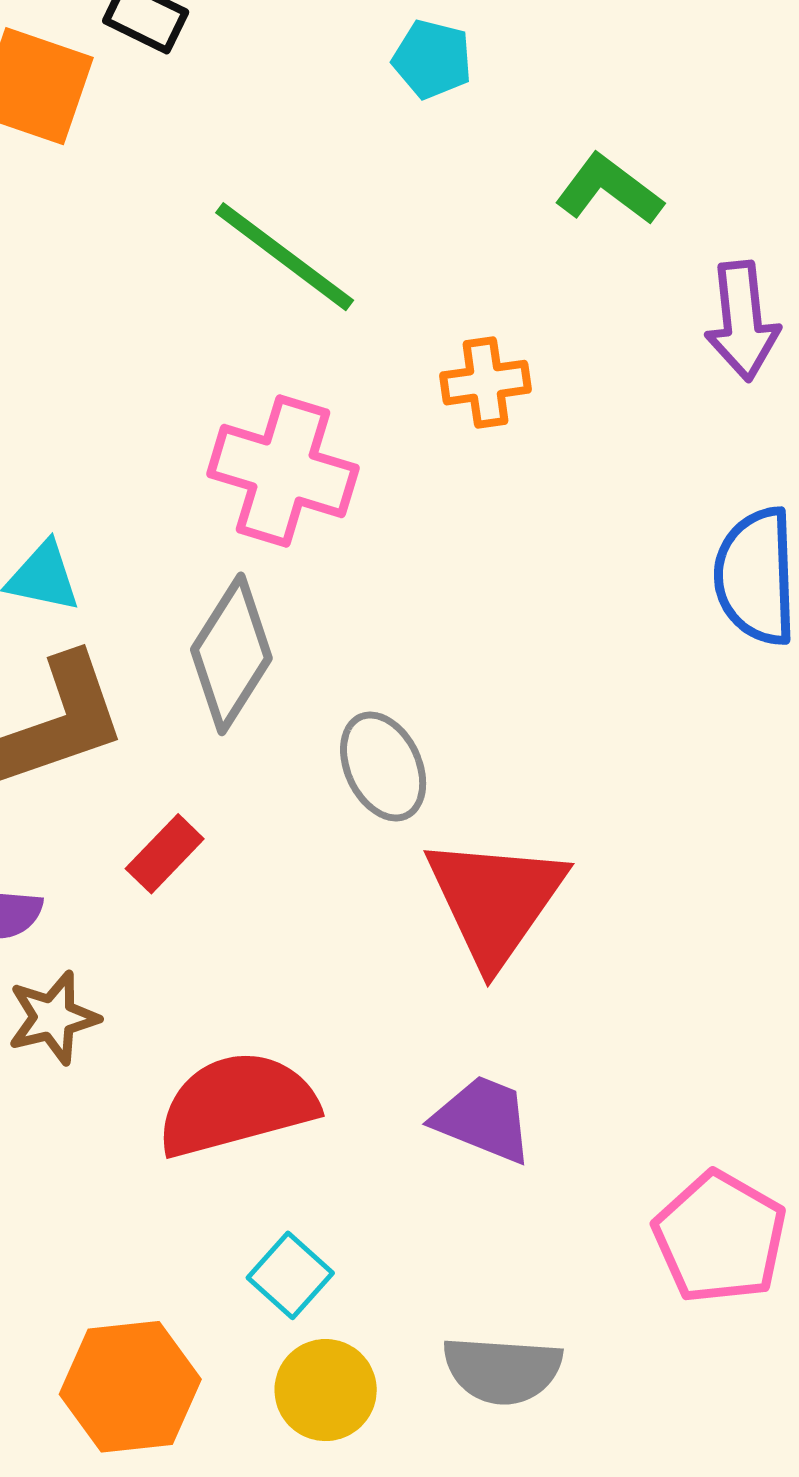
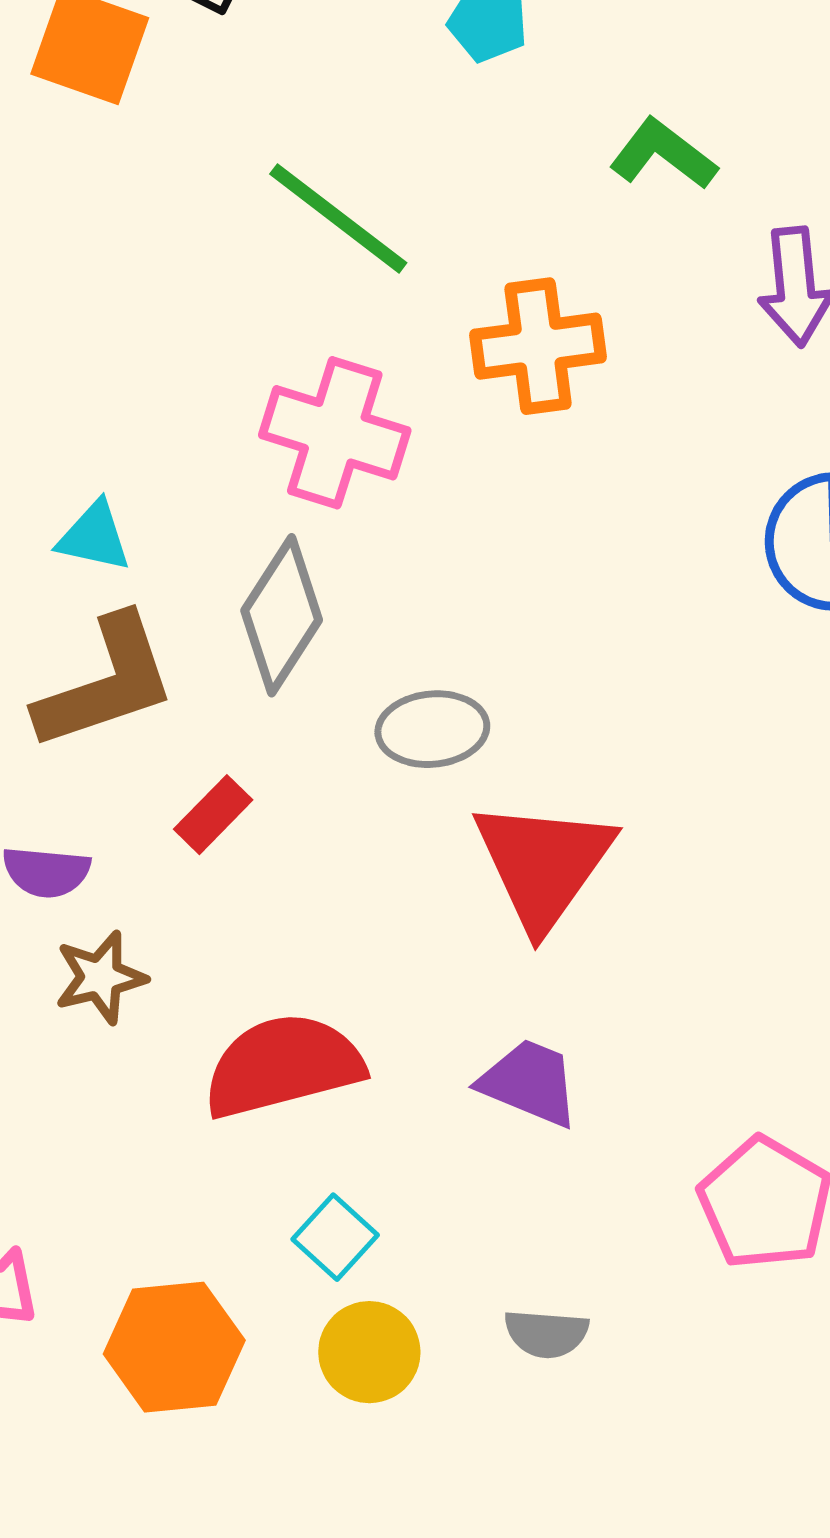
orange cross: (485, 383) -> (538, 346), size x1.5
gray ellipse: (383, 766) -> (432, 729), turned -71
gray semicircle: (502, 1370) -> (546, 1334), size x0.7

